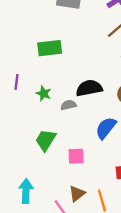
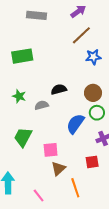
black semicircle: (89, 88) -> (59, 89), size x0.7
brown triangle: (77, 194) -> (58, 169), moved

